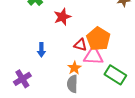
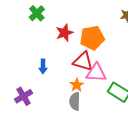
orange pentagon: (98, 39) -> (92, 38), moved, turned 30
red triangle: (80, 45) -> (83, 61), size x1.5

